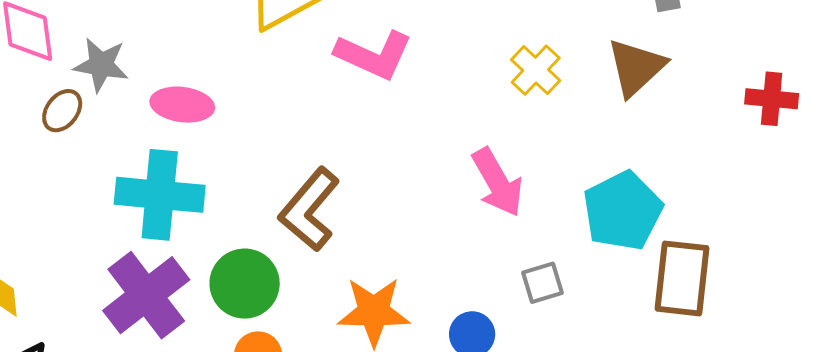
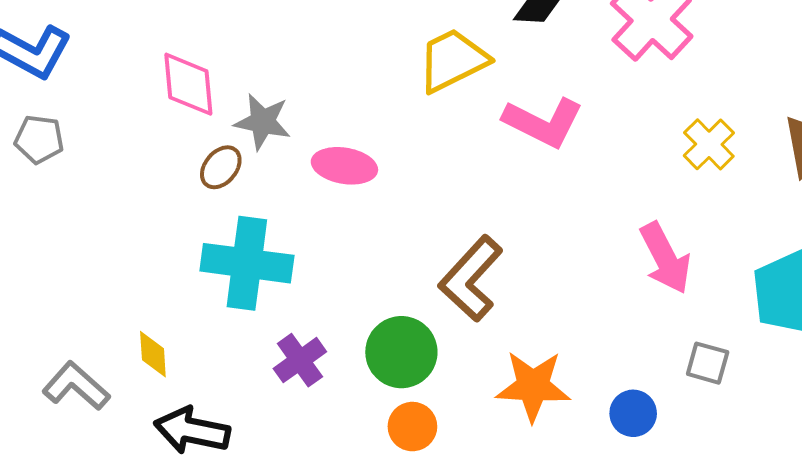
cyan cross: (160, 195) -> (247, 263), moved
gray square: (543, 283) -> (708, 363), turned 30
purple cross: (146, 295) -> (300, 360), size x0.6

